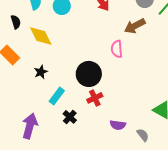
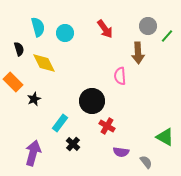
brown arrow: (135, 26) -> (138, 53), turned -65
black star: (41, 72) -> (34, 99), moved
red cross: (95, 98) -> (107, 126), moved, turned -35

